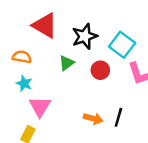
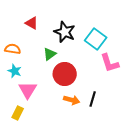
red triangle: (45, 25) -> (32, 23), size x0.6
black star: (85, 36) -> (65, 32), turned -30
red circle: (100, 70) -> (65, 74), moved, size x1.5

